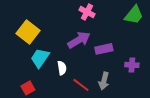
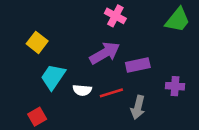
yellow square: (28, 32) -> (37, 42), size x0.7
white semicircle: (62, 68) -> (82, 90), turned 104
red line: (81, 85) -> (111, 93), moved, turned -54

